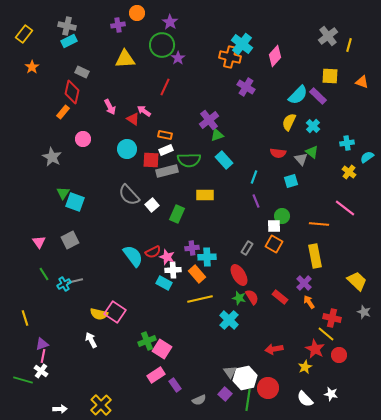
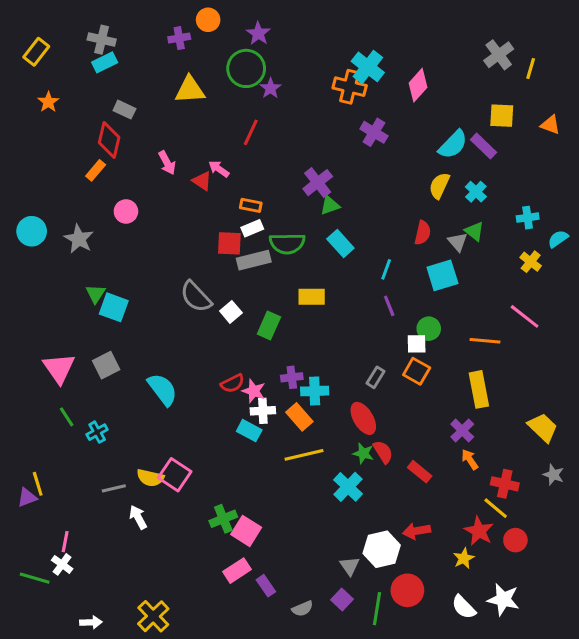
cyan circle: (127, 149) -> (32, 231), moved
red semicircle: (278, 153) -> (423, 233), turned -84
cyan square: (291, 181) -> (442, 275), size x1.5
pink triangle: (39, 242) -> (59, 368), size x1.6
cyan semicircle: (133, 256) -> (162, 389), moved
gray line: (75, 281) -> (114, 488), moved
red rectangle: (280, 297) -> (420, 472), moved
purple triangle: (42, 344) -> (27, 498), moved
white hexagon: (245, 378) -> (382, 549), moved
white star: (331, 394) -> (503, 599), size x1.5

